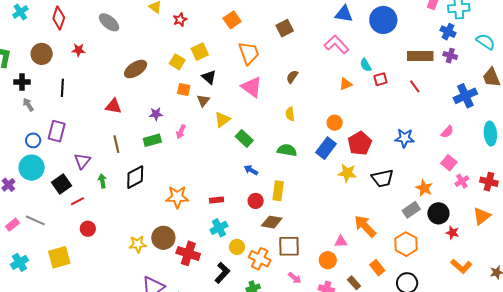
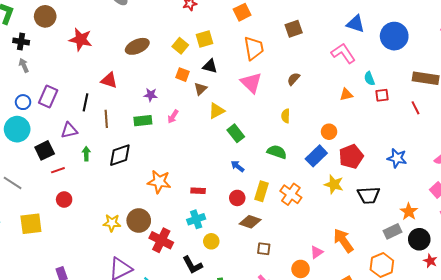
red star: (78, 50) -> (81, 39), moved, size x1.6
black triangle: (209, 77) -> (210, 66), turned -35
black line: (62, 88) -> (85, 102), moved
purple triangle: (82, 161) -> (69, 130), turned 30
pink triangle: (341, 241) -> (317, 252), turned -40
brown square: (289, 246) -> (264, 249), size x0.6
orange cross: (260, 259) -> (291, 194), moved
black L-shape: (222, 273) -> (192, 265), turned 100

